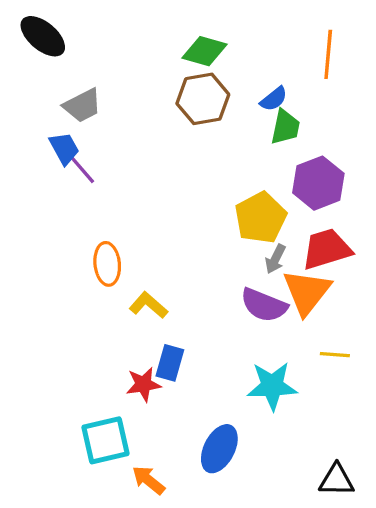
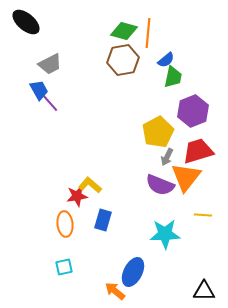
orange line: (328, 54) -> (148, 33), moved
orange ellipse: (107, 264) -> (65, 224), moved
red star: (143, 384) -> (77, 196), moved
cyan square: (106, 440) -> (64, 267), size x0.6
orange arrow: (148, 480) -> (115, 291), moved

